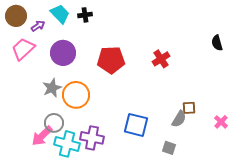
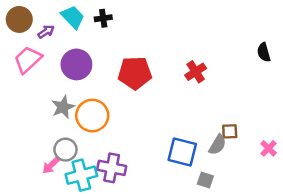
blue square: (136, 125) -> (182, 152), moved
pink arrow: (42, 136) -> (51, 165), size x0.7
cyan cross: (67, 144) -> (81, 175), turned -30

